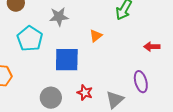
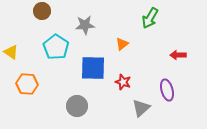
red star: (85, 93) -> (123, 82), moved

